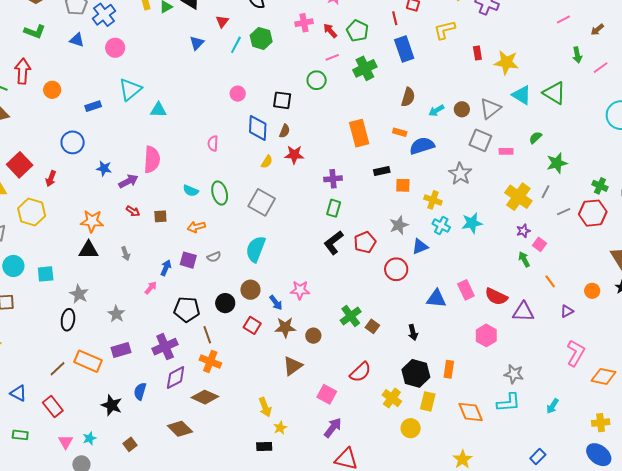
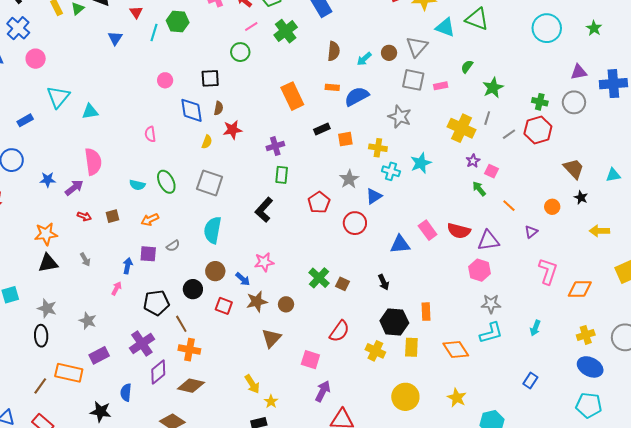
black L-shape: (333, 243) -> (264, 210), moved
pink hexagon: (486, 335) -> (480, 270), moved
yellow circle: (411, 428) -> (405, 397), moved, size x1.4

